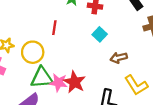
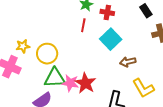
red line: (54, 28) -> (83, 25), moved
cyan square: (100, 34) -> (111, 39), size x1.5

